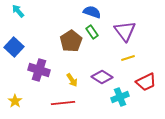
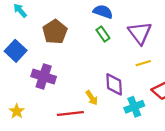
brown pentagon: (71, 41) -> (55, 32), moved
purple diamond: (102, 77) -> (114, 84), turned 55
yellow arrow: (72, 80) -> (92, 98), moved

